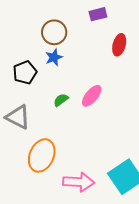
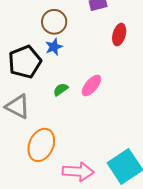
black pentagon: (25, 72) -> (25, 62), size x1.4

